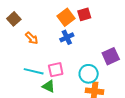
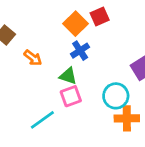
cyan line: (34, 71) -> (42, 120), moved, turned -42
green triangle: (49, 86) -> (68, 76), moved

